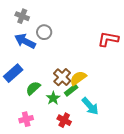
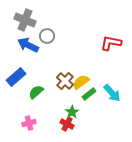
gray cross: (22, 16) -> (25, 20), size x1.5
green rectangle: (71, 90) -> (89, 94), moved
green star: (53, 98) -> (72, 112), moved
cyan arrow: (90, 106) -> (112, 93), moved

